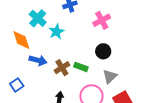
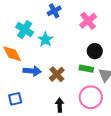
green rectangle: (81, 67) -> (86, 69), moved
blue square: (17, 85) -> (15, 99), turned 32

